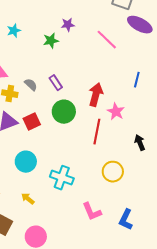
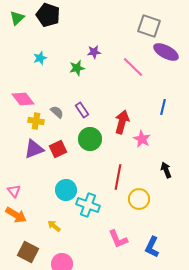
red line: (97, 132) -> (118, 177), moved
cyan circle: (26, 162) -> (66, 190), moved

